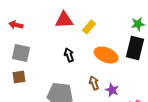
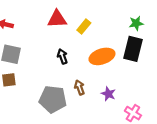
orange ellipse: (106, 55) -> (102, 56), turned -40
brown arrow: (94, 83) -> (79, 87), moved

